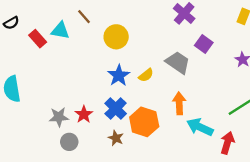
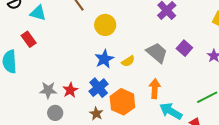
cyan triangle: (60, 30) -> (38, 13), moved
red rectangle: (38, 39) -> (29, 39), moved
purple square: (204, 44) -> (184, 48), moved

